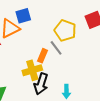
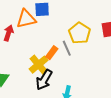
yellow cross: (32, 70) -> (39, 65), turned -36

